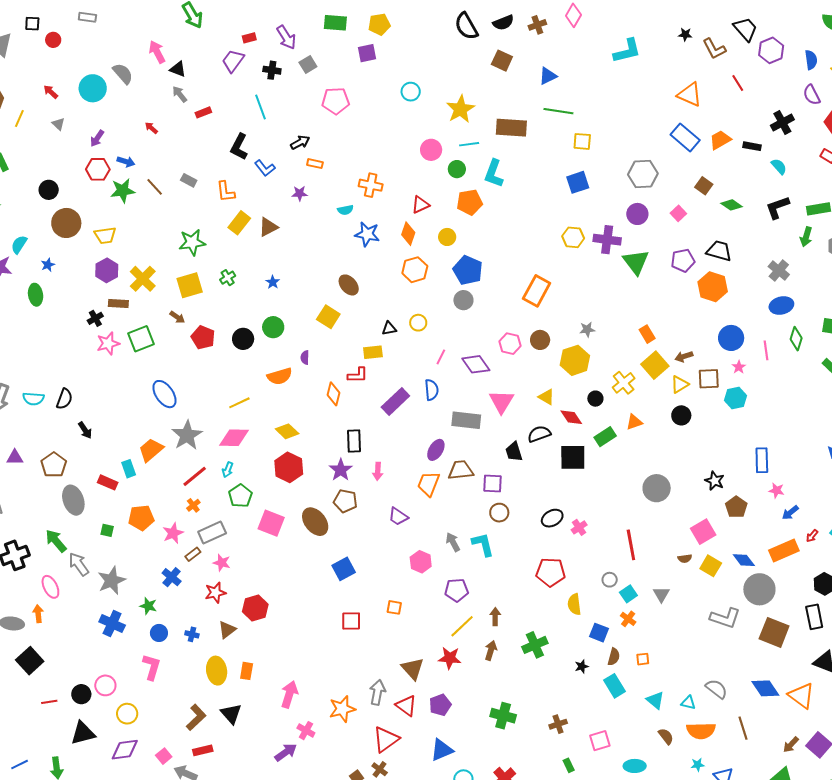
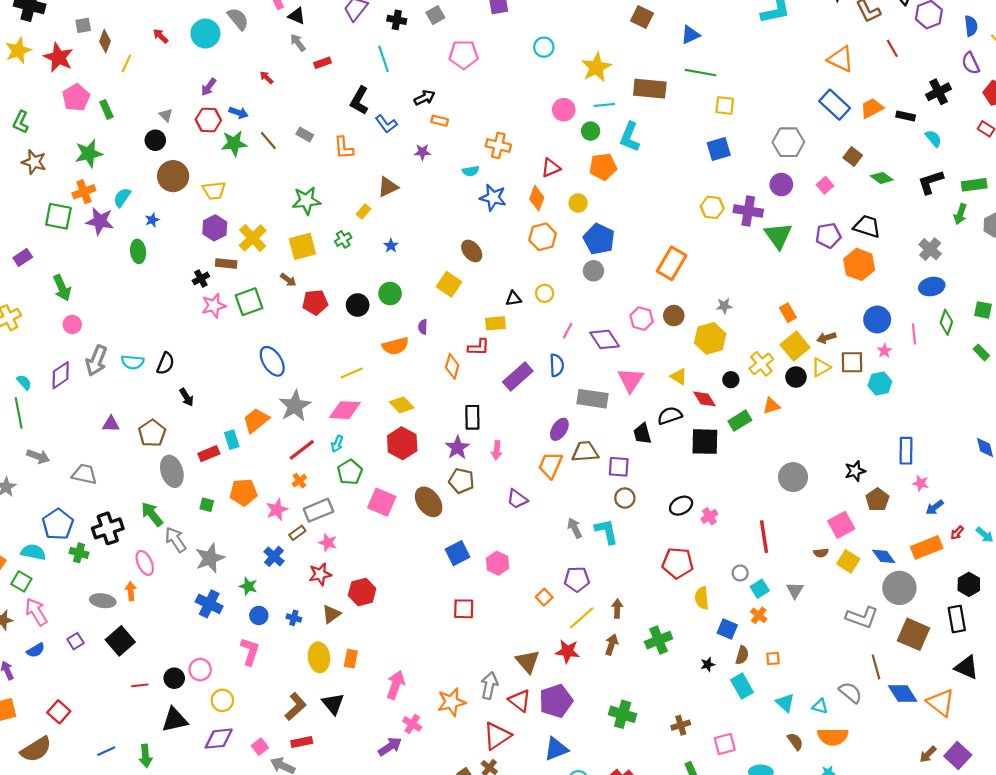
gray triangle: (58, 124) -> (166, 115), moved
yellow rectangle: (239, 223) -> (363, 211), moved, size x0.6
red pentagon: (203, 337) -> (315, 302), turned -30
black circle: (681, 415) -> (796, 377), moved
black star: (715, 481) -> (855, 471), turned 30
red rectangle: (108, 482) -> (209, 454), turned -48
pink hexagon: (421, 562) -> (498, 563), moved
orange square: (394, 607) -> (544, 597), moved, turned 35
purple pentagon: (440, 705) -> (556, 701), size x1.4
brown line: (743, 728) -> (876, 667), moved

